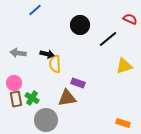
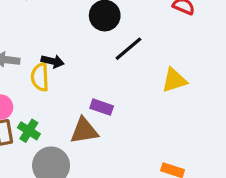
black line: (108, 39) -> (128, 49), moved
yellow semicircle: (55, 64) -> (40, 77), moved

